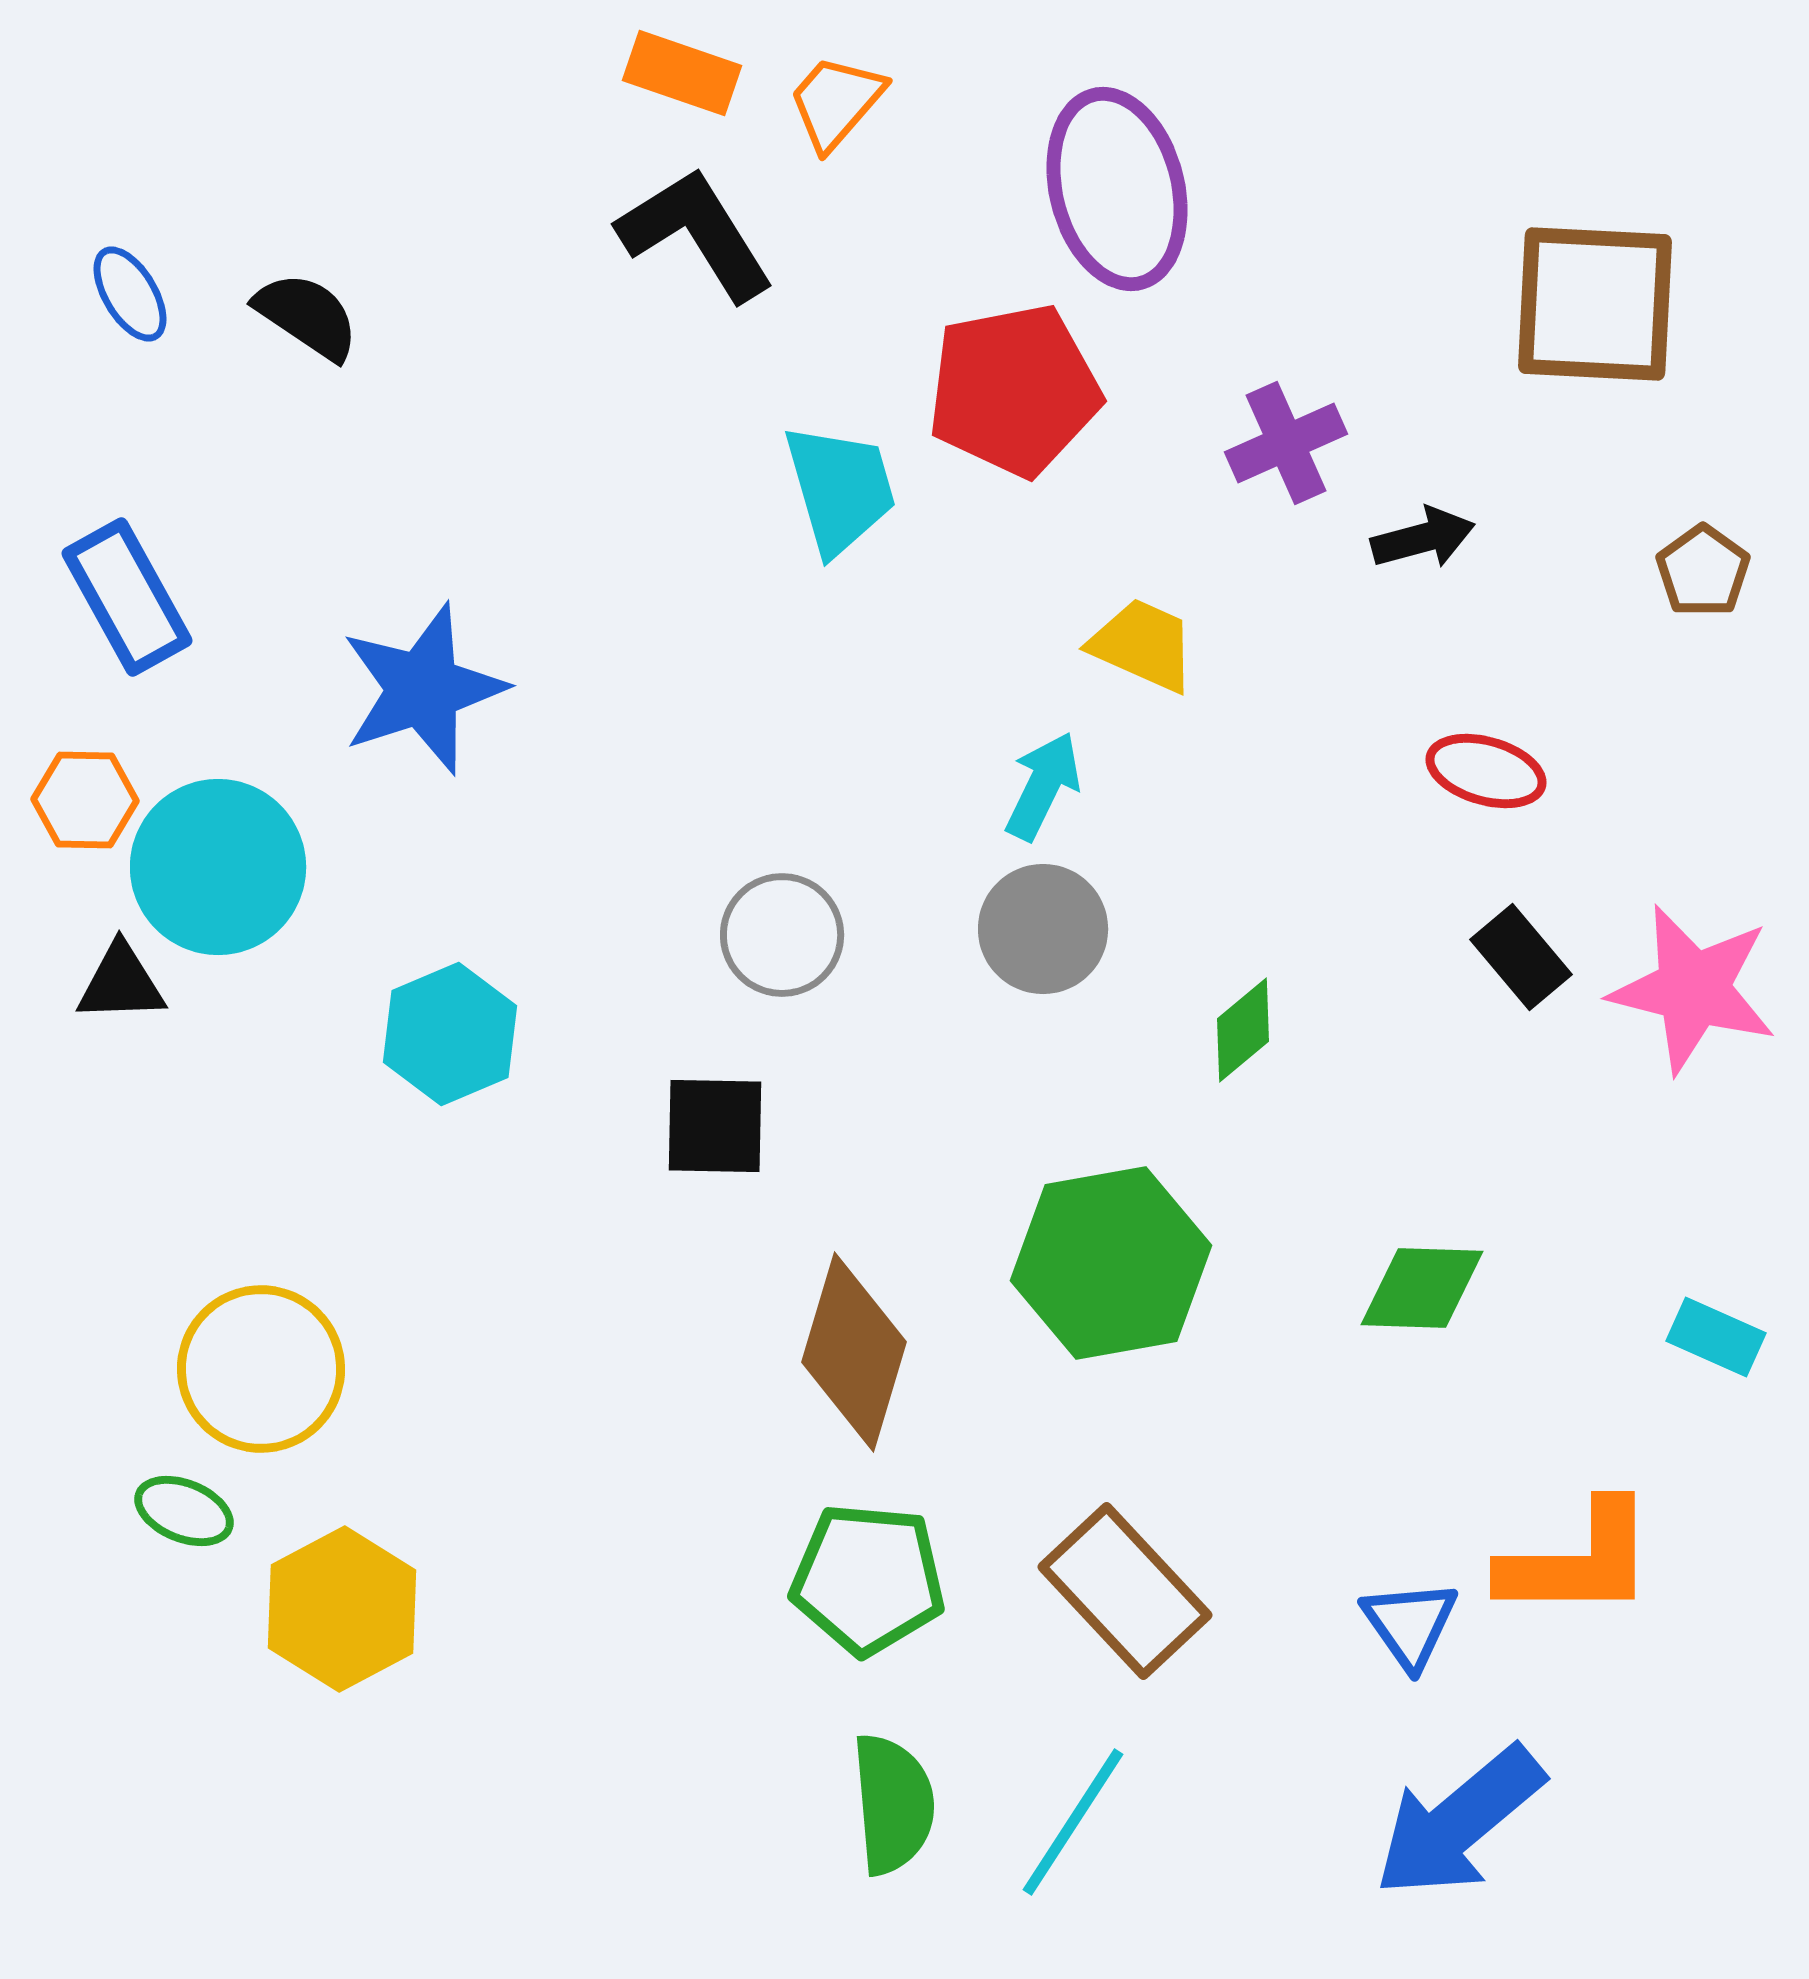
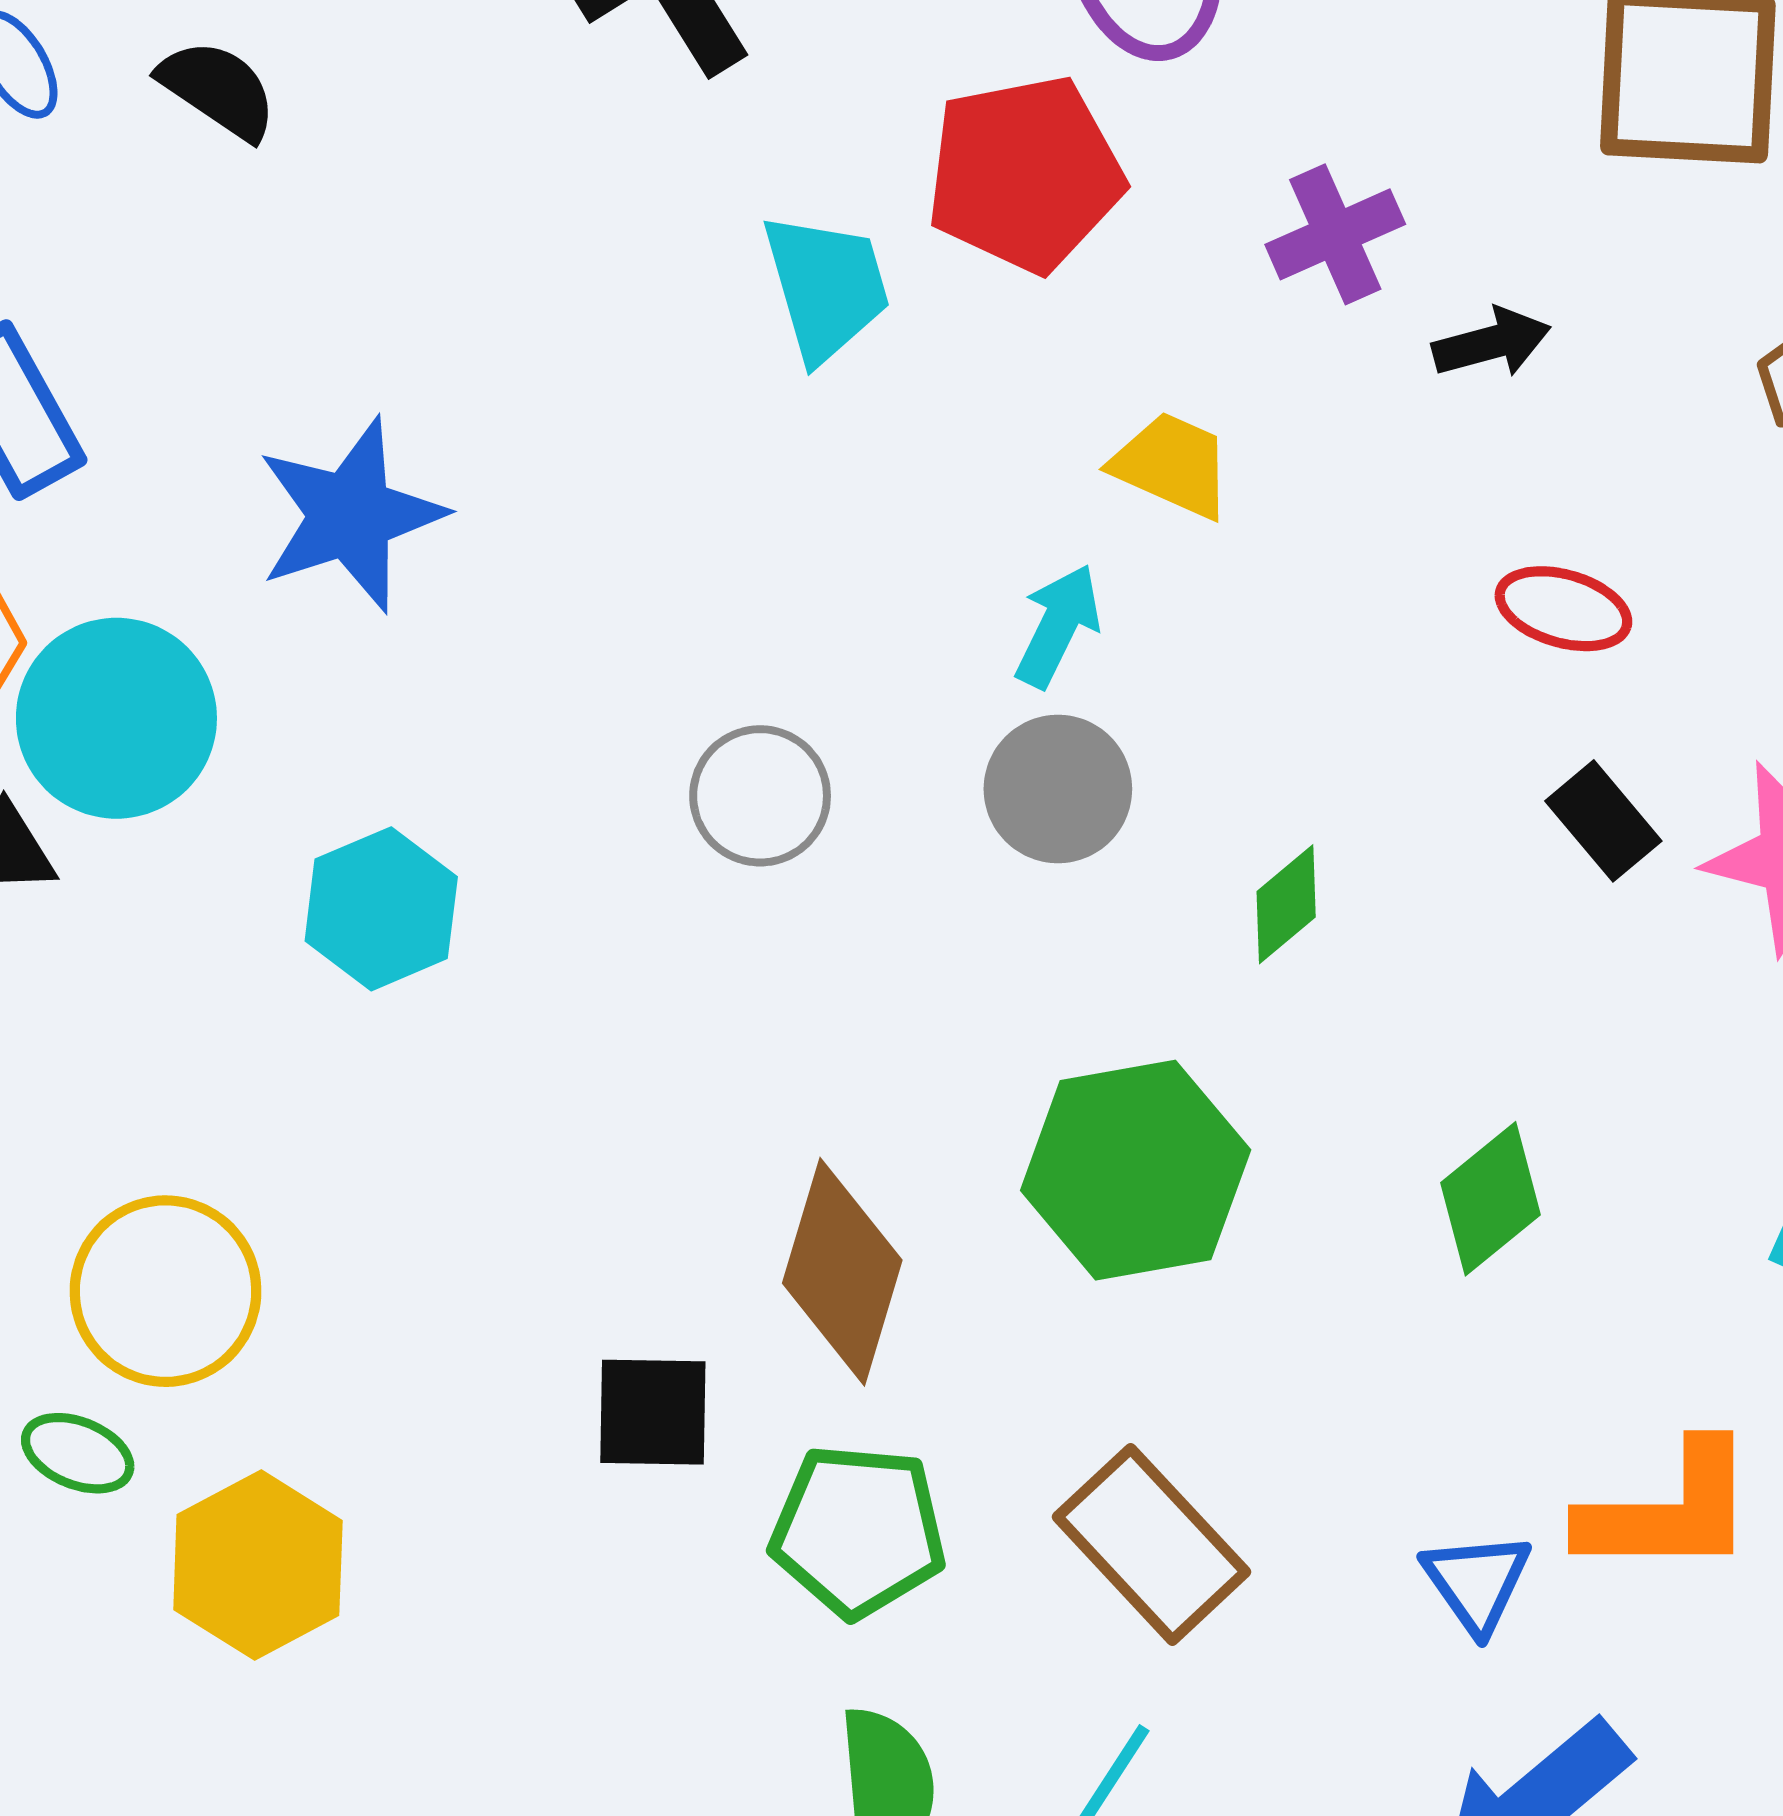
black square: (715, 1126) -> (653, 1412), moved
green diamond: (1422, 1288) -> (1490, 1199), turned -41

